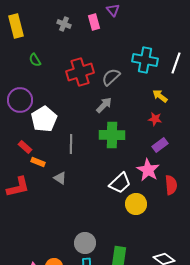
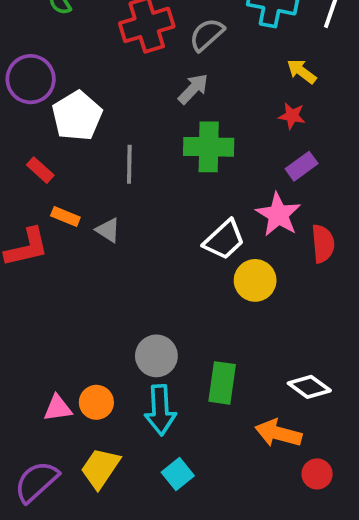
orange rectangle: (38, 162) -> (65, 217), moved

